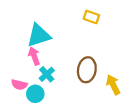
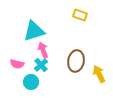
pink arrow: (34, 56) -> (43, 50), moved
pink semicircle: (19, 85) -> (17, 64), moved

